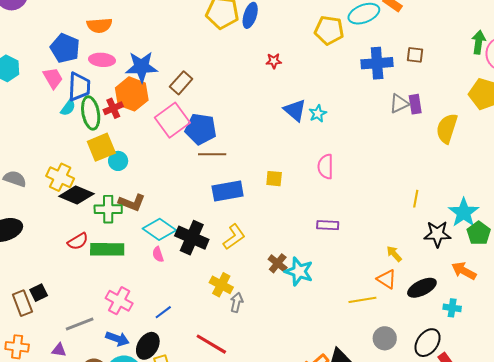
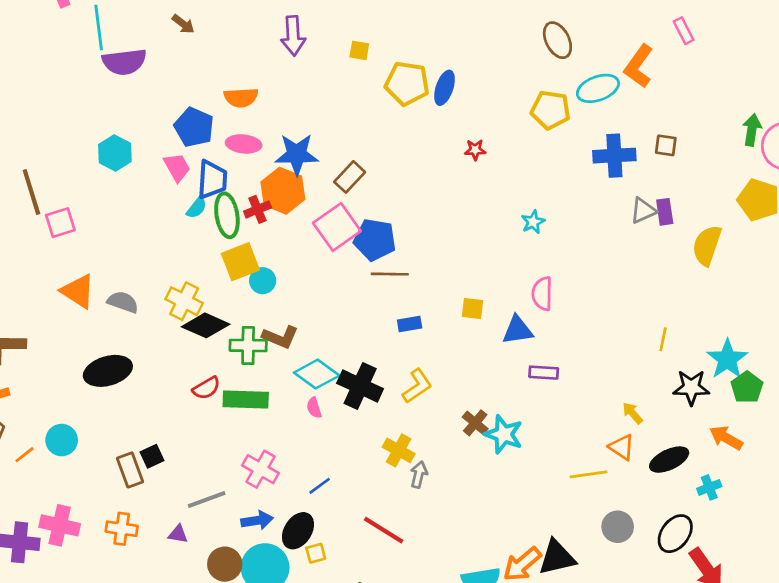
blue triangle: (295, 110) -> (517, 330), moved, turned -50
blue rectangle: (228, 191) -> (410, 324), size x0.6
cyan cross: (452, 308) -> (709, 487), turned -30
blue arrow: (117, 339) -> (257, 520), turned -30

